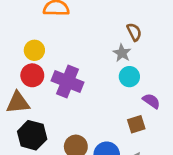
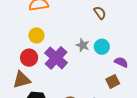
yellow circle: (34, 50) -> (36, 35), moved
gray star: (122, 53) -> (83, 45), moved
purple cross: (67, 81) -> (56, 58), turned 30

